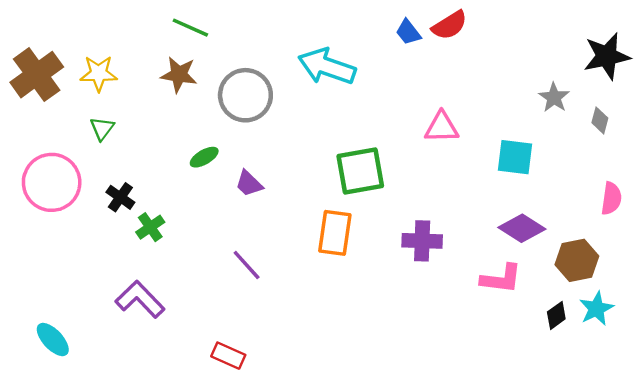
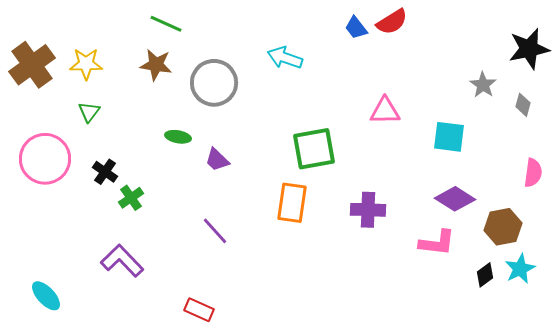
cyan arrow: (327, 67) -> (285, 58), size x0.7
green ellipse: (204, 157) -> (178, 137), turned 40

